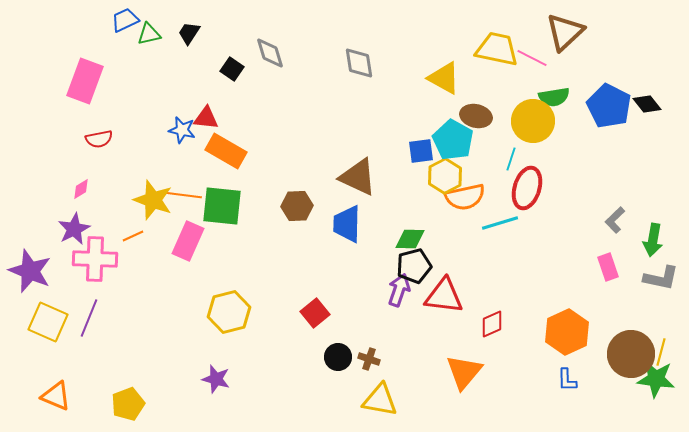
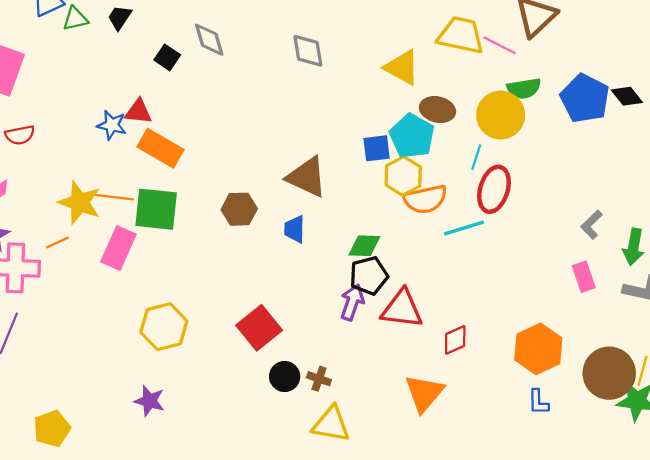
blue trapezoid: (347, 224) -> (295, 229), size x0.7
red square: (315, 313) -> (259, 328), size x1.4

